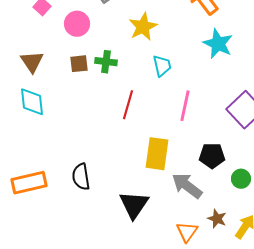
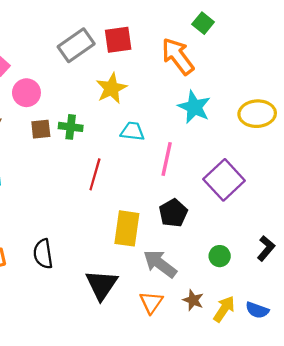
pink circle: (77, 24) -> (26, 93), moved
cyan trapezoid: (162, 66) -> (132, 131), turned -70
pink line: (185, 106) -> (167, 159), moved
black pentagon: (212, 156) -> (173, 213), moved, turned -30
orange triangle: (187, 232) -> (151, 302), moved

